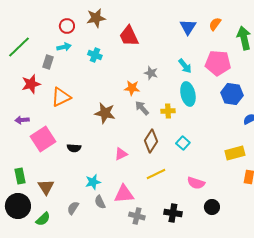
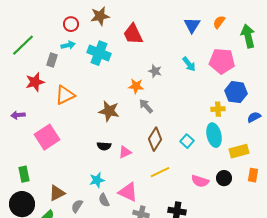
cyan cross: (95, 55) -> (99, 53), size x1.6
cyan ellipse: (188, 94) -> (214, 135), moved
yellow cross: (168, 111) -> (218, 109), moved
purple arrow: (22, 120) -> (18, 115), moved
black semicircle: (74, 148) -> (104, 146), moved
brown triangle: (46, 187) -> (57, 193), moved, turned 36
pink triangle: (124, 194) -> (128, 192), turned 30
black circle: (212, 207) -> (224, 178), moved

